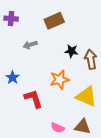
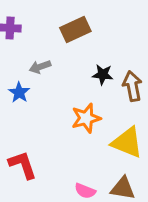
blue star: (12, 78) -> (19, 92), moved
red L-shape: (33, 99) -> (23, 165), moved

